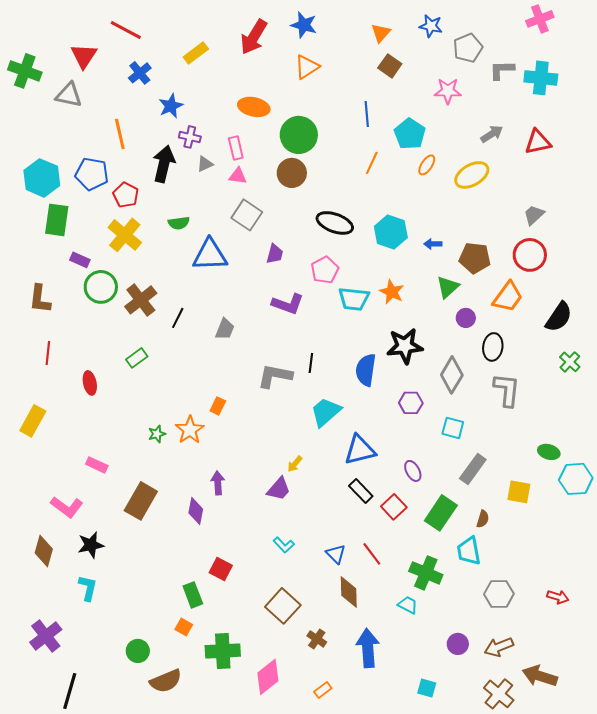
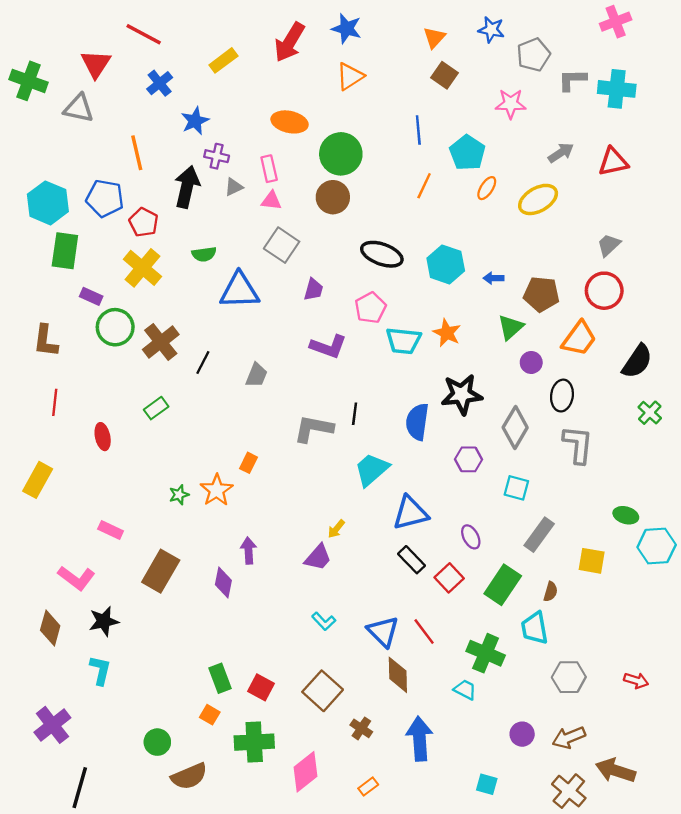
blue triangle: (336, 554) -> (383, 632), size x1.4
red square: (221, 569) -> (261, 687), moved

